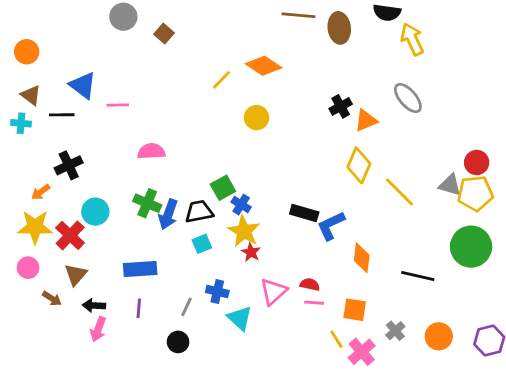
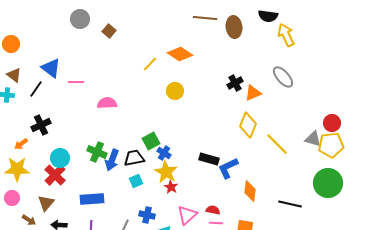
black line: (62, 115) -> (36, 89), turned -54
pink semicircle: (151, 151) -> (107, 103), moved
red cross: (70, 235) -> (55, 175), moved

